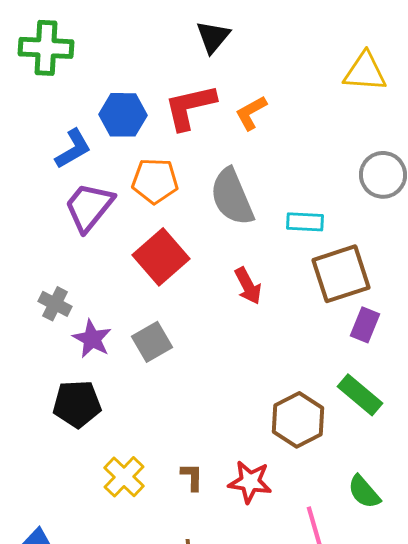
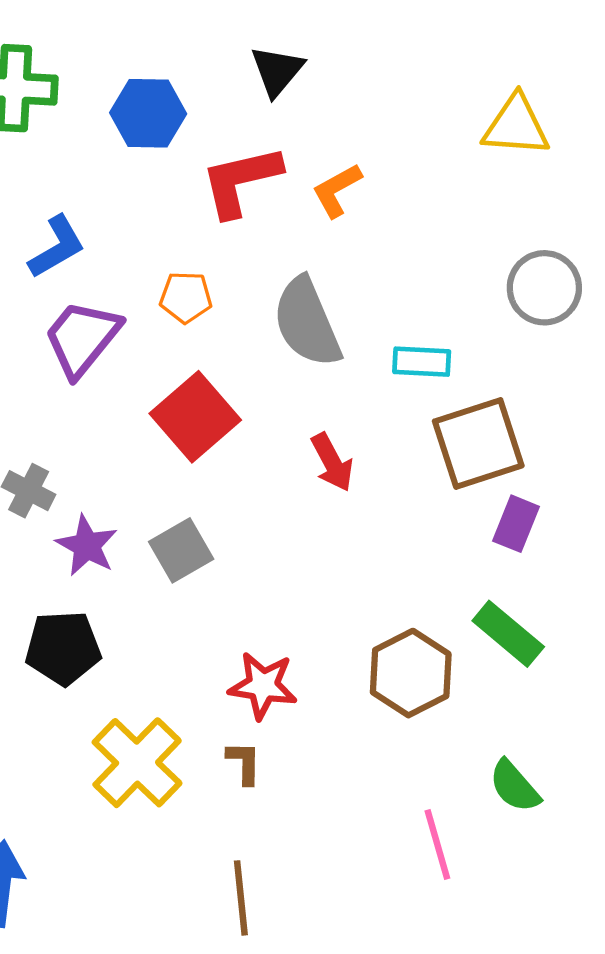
blue hexagon: (123, 115) -> (148, 113), moved
orange pentagon: (155, 181) -> (186, 297), size x0.7
yellow cross: (124, 477) -> (137, 763), size x1.4
red star: (250, 482) -> (263, 686), moved

